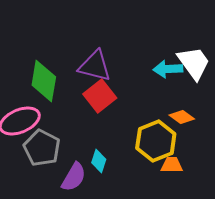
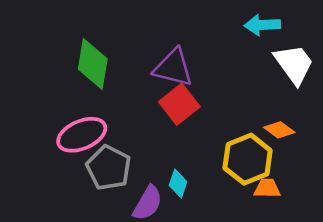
cyan arrow: (168, 69) -> (262, 25), moved
green diamond: (44, 81) -> (93, 64), moved

